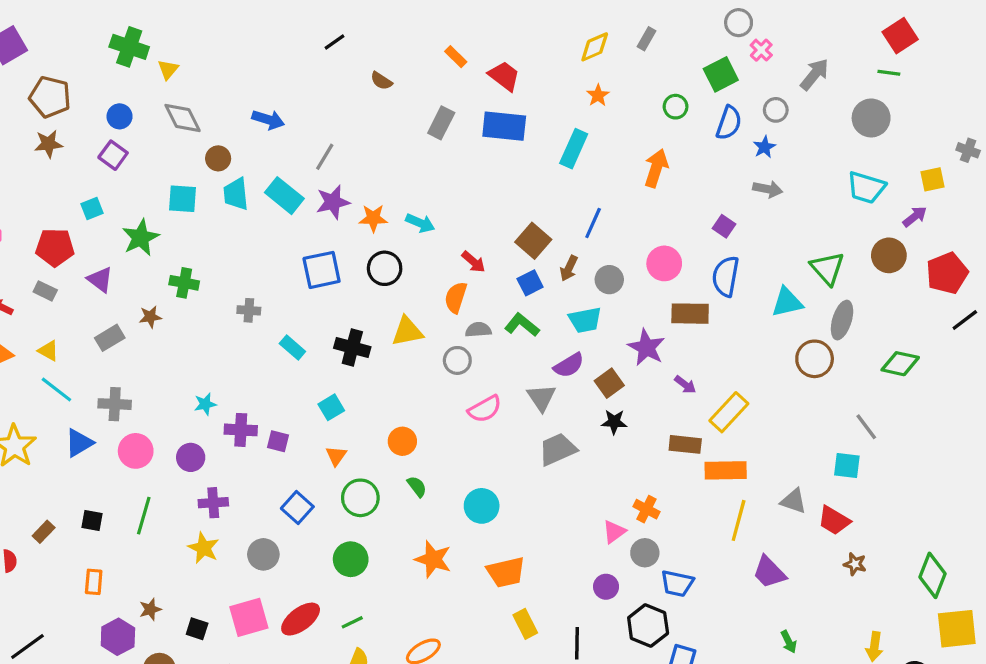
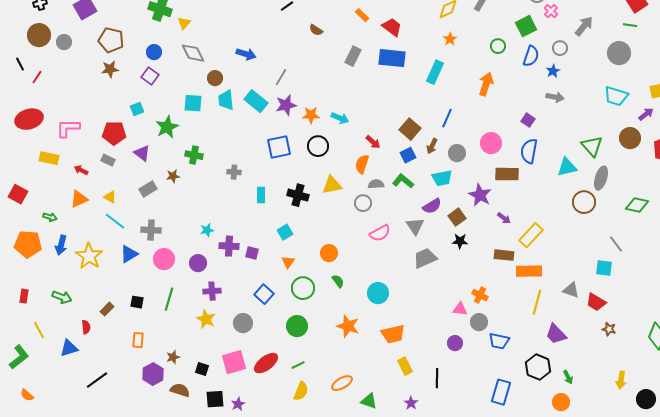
cyan rectangle: (292, 348) -> (261, 195), turned 49
pink triangle: (614, 532) -> (460, 309), turned 42
black hexagon: (648, 626) -> (538, 367), moved

